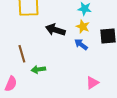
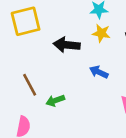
blue arrow: (81, 44) -> (99, 72), moved

